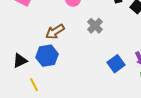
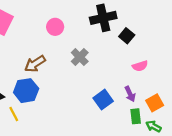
yellow line: (34, 85) -> (14, 114), moved

